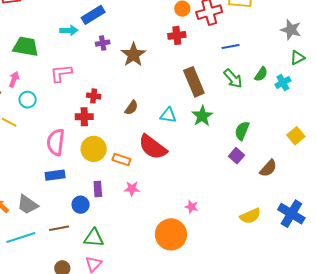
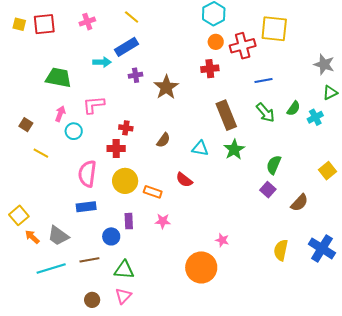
pink arrow: (14, 79) -> (60, 114), moved
cyan circle: (28, 100) -> (74, 131), moved
red semicircle: (153, 147) -> (184, 180), size x0.6
yellow semicircle: (250, 216) -> (281, 250), turned 125

